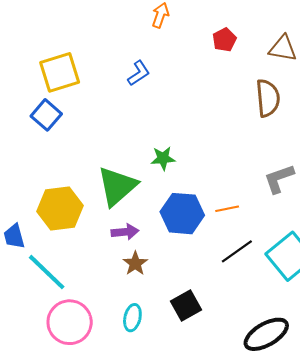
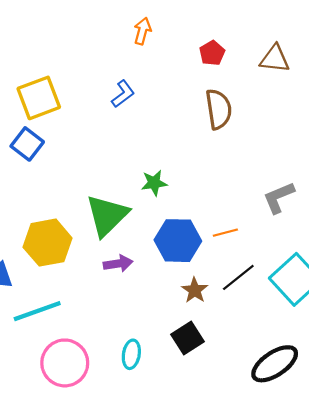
brown semicircle: (268, 98) -> (219, 109), moved
brown star: (135, 263) -> (195, 290), moved
cyan line: (47, 272) -> (37, 311), turned -60

